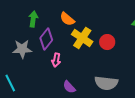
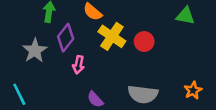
gray star: (22, 49) -> (35, 51), turned -30

